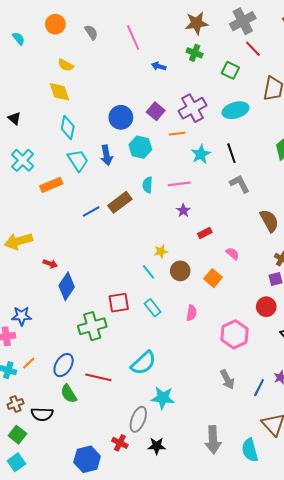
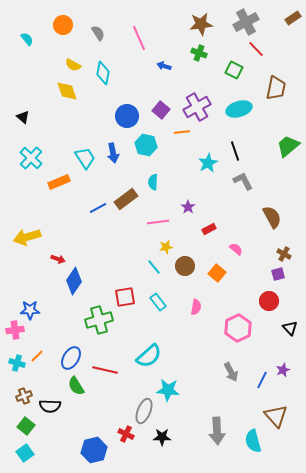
cyan diamond: (68, 128) -> (103, 73), moved
cyan star: (201, 154) -> (208, 163), moved
pink line: (179, 184) -> (158, 222), moved

